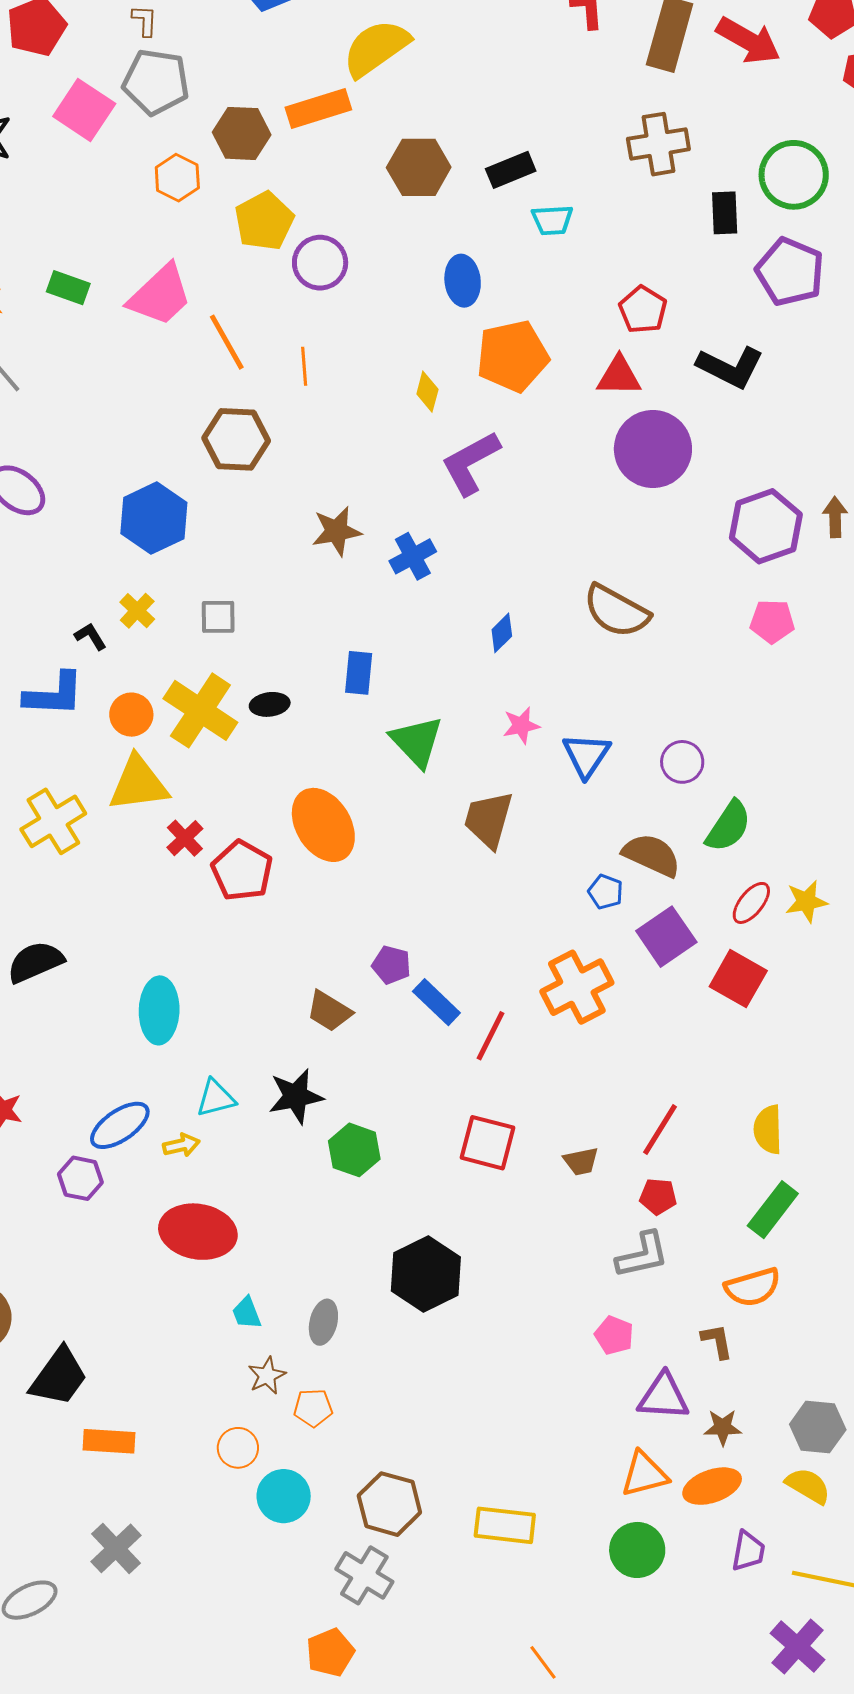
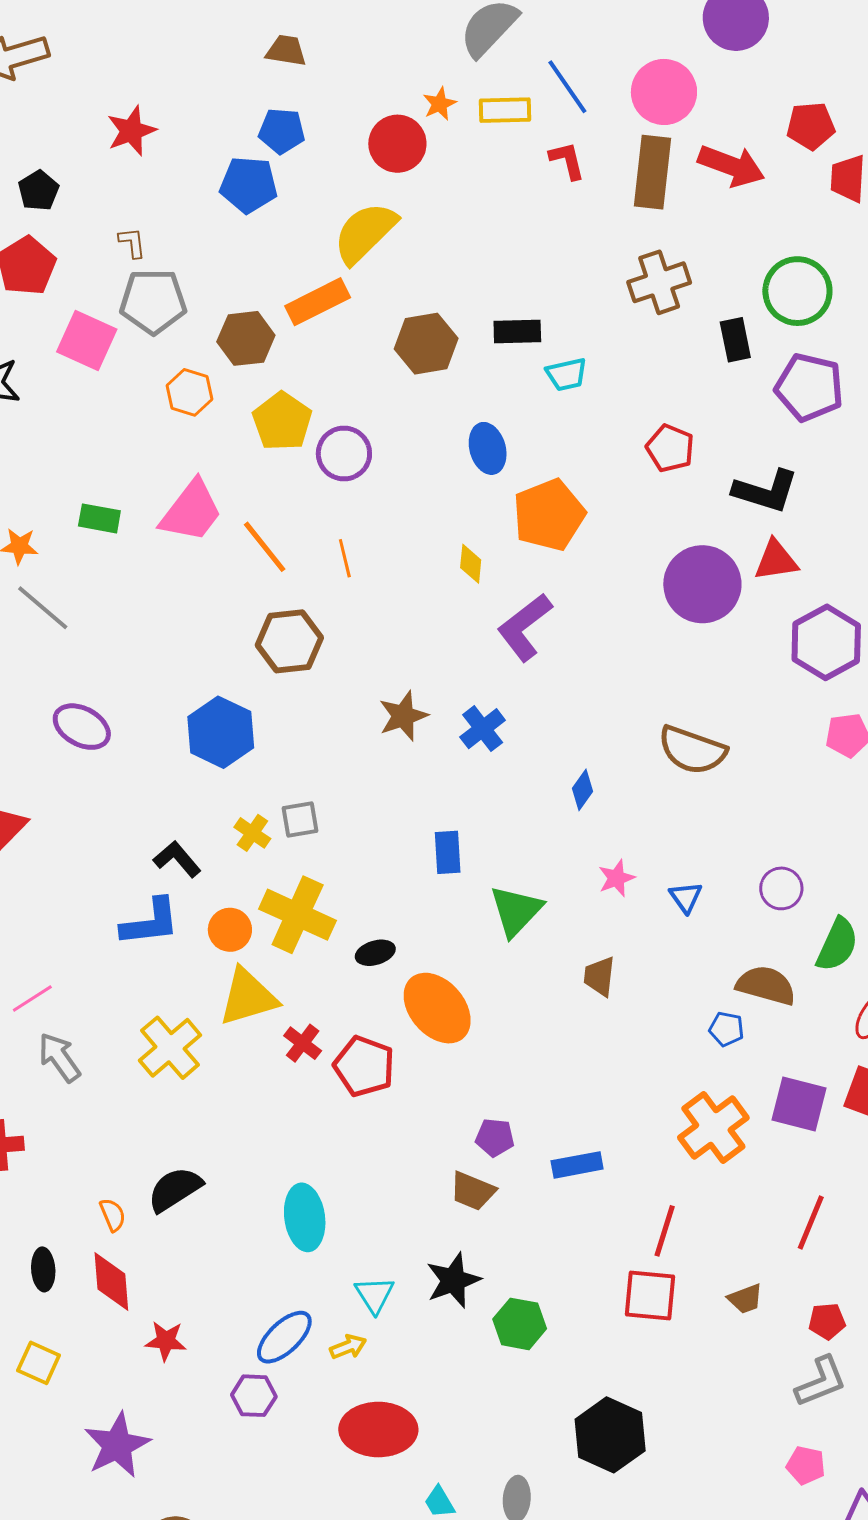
black rectangle: (511, 170) -> (517, 331), turned 30
red triangle: (619, 376) -> (776, 560), moved
yellow cross: (137, 611) -> (252, 833), moved
black L-shape: (90, 636) -> (177, 859), size x1.4
black ellipse: (270, 704) -> (375, 953), moved
green triangle: (417, 742) -> (516, 911), turned 36
blue triangle: (586, 755) -> (686, 897), size x0.7
brown trapezoid: (489, 820) -> (599, 976), size x0.7
purple square: (666, 937) -> (799, 1104), moved, turned -32
purple pentagon: (391, 965) -> (495, 1138), moved
blue rectangle: (436, 1002) -> (577, 1165), turned -45
red line: (491, 1036) -> (665, 1231), moved
cyan triangle: (216, 1098) -> (375, 1295), turned -39
red line: (660, 1129) -> (811, 1223), moved

